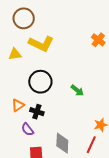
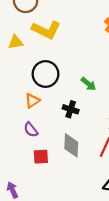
orange triangle: (18, 105) -> (32, 101), moved
black cross: (37, 112) -> (71, 109), moved

